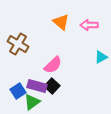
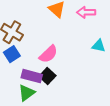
cyan triangle: (101, 57) -> (99, 46), turned 40
blue square: (18, 91) -> (12, 54), moved

